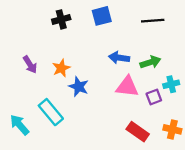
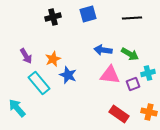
green arrow: (150, 62) -> (130, 54), turned 48
cyan rectangle: (51, 112) -> (39, 83), moved

